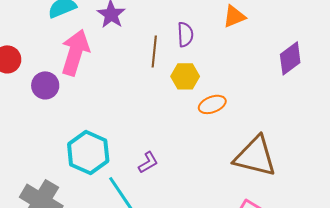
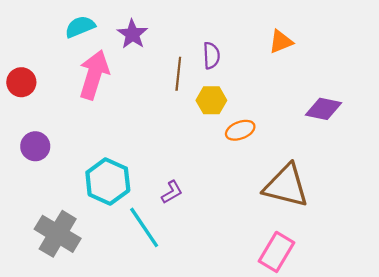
orange triangle: (234, 16) -> (281, 42), moved
purple diamond: (290, 58) -> (323, 109), moved, turned 48
purple circle: (45, 85) -> (35, 146), moved

